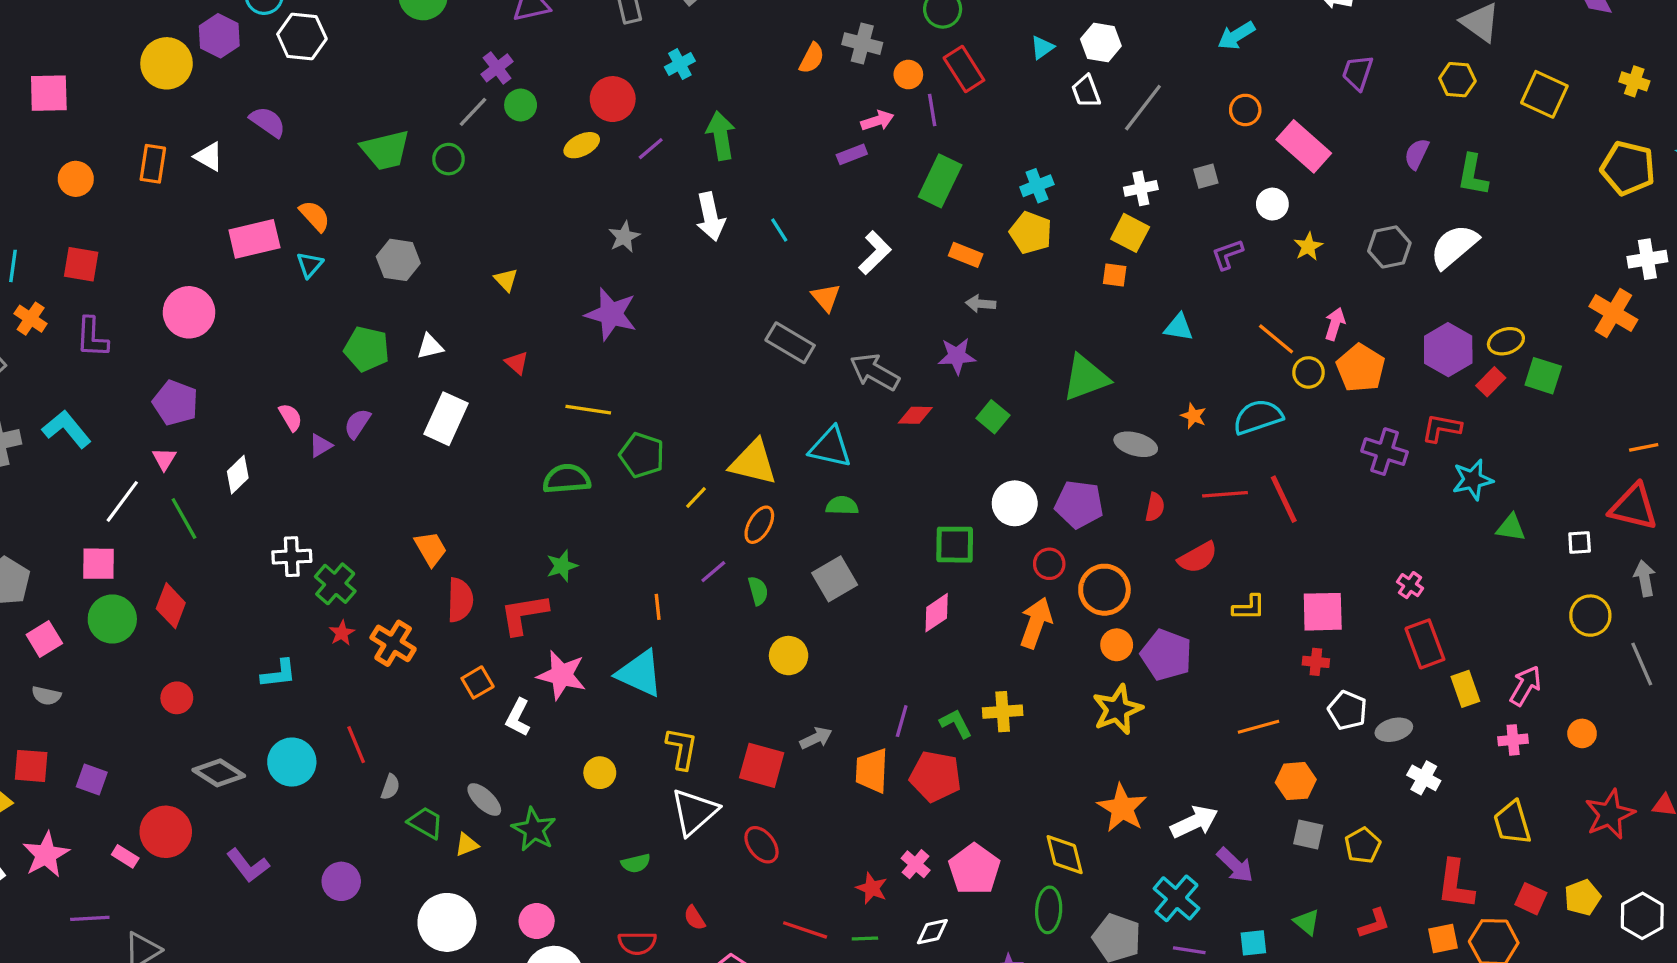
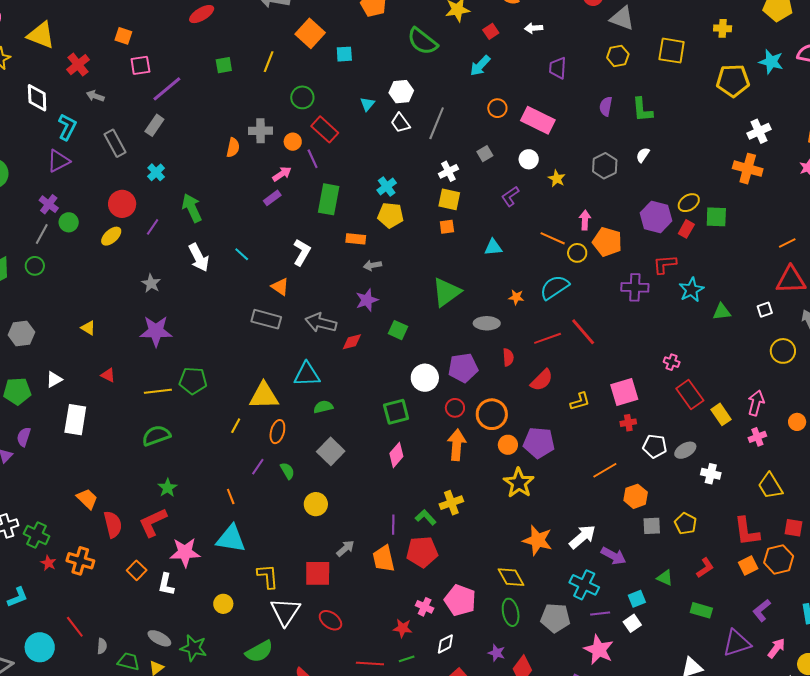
white semicircle: (1454, 246) -> (643, 155), size x0.5
green pentagon: (642, 455) -> (193, 381), moved
green semicircle: (636, 863) -> (259, 651), size x1.6

